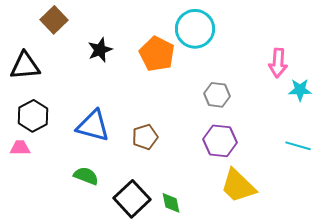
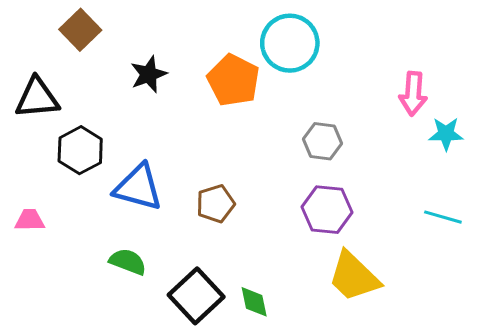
black hexagon: (33, 116) -> (80, 150), moved

